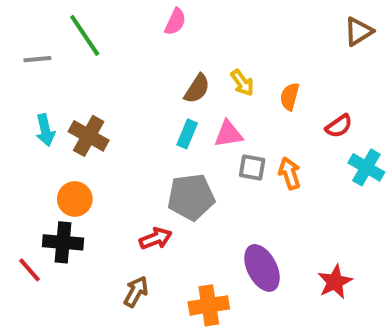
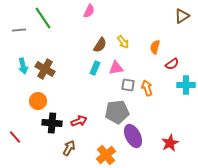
orange semicircle: (290, 97) -> (155, 47), moved
cyan cross: (366, 167) -> (186, 85), turned -30
gray pentagon: (191, 197) -> (117, 112), moved
black cross: (63, 242) -> (52, 123), moved
orange cross: (209, 305) -> (106, 155), turned -30

